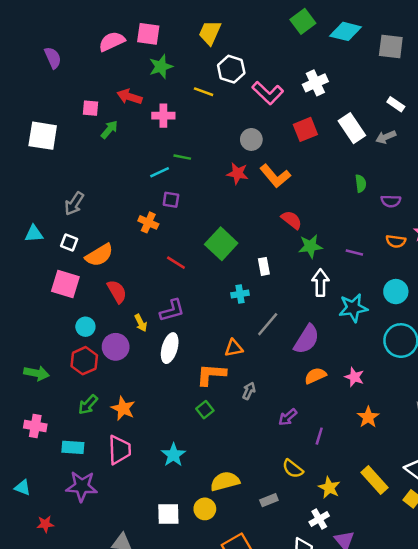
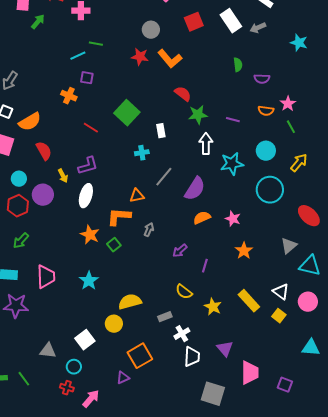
orange star: (123, 408) -> (90, 235), moved
white square: (168, 514) -> (85, 340), moved, turned -36
white cross: (319, 519) -> (182, 334), moved

